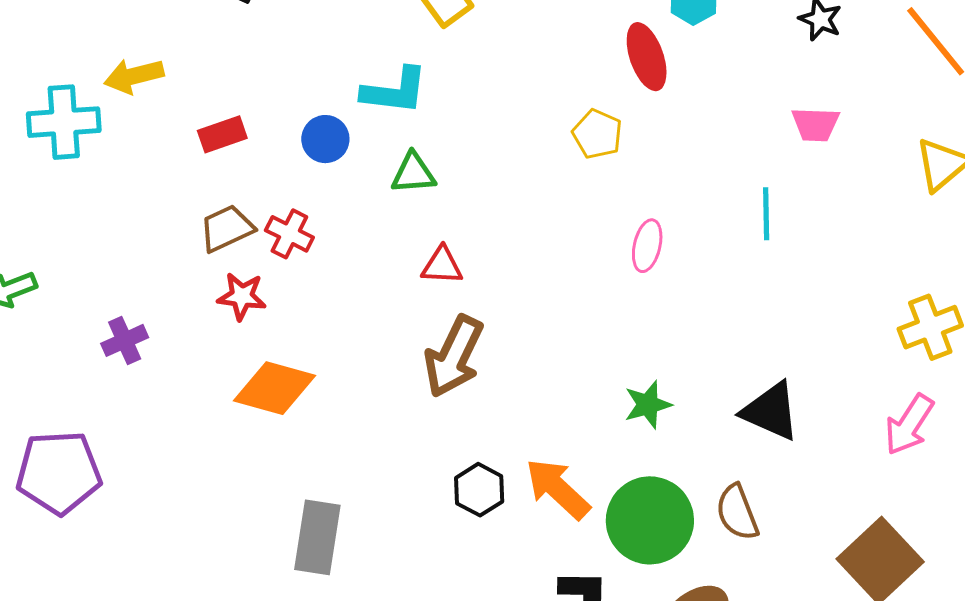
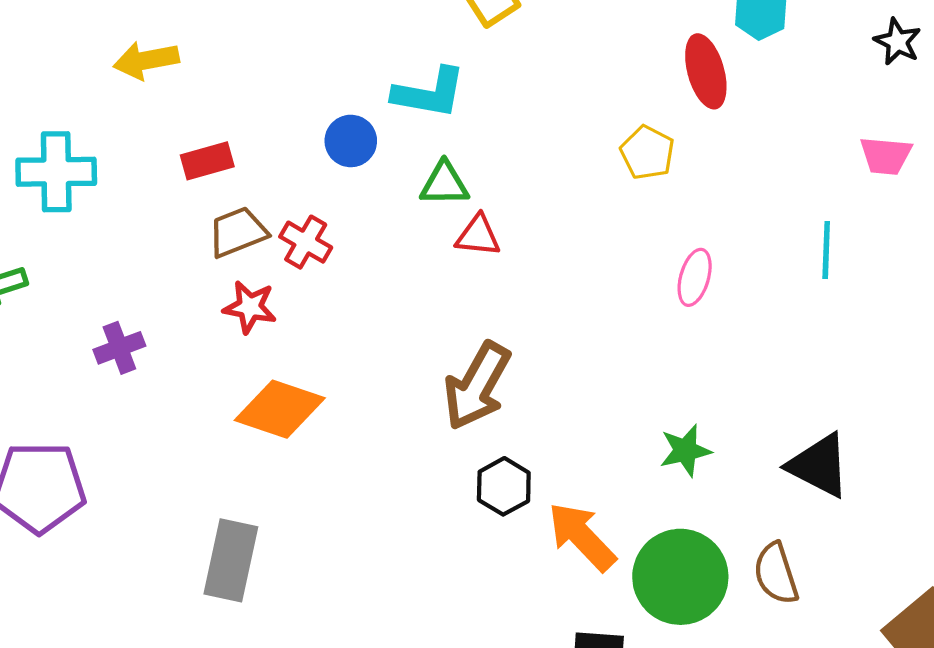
cyan cross: (64, 122) -> (56, 172), moved
red rectangle: (222, 134) -> (207, 161), moved
red triangle: (442, 266) -> (478, 236), moved
black hexagon: (479, 490) -> (504, 486), moved
gray rectangle: (317, 537) -> (231, 560), moved

